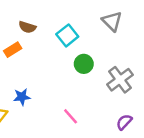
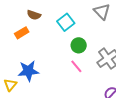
blue star: (22, 97) -> (28, 71), size x1.5
pink line: (71, 116) -> (76, 66), moved

